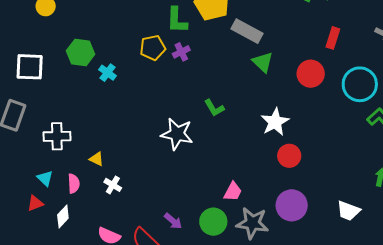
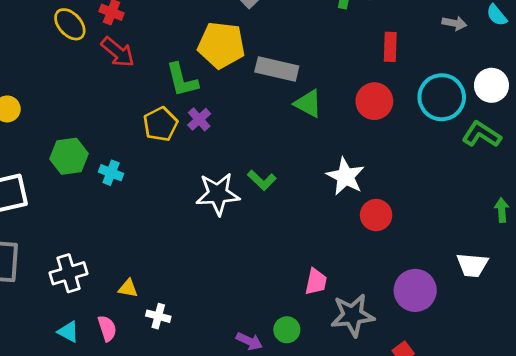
white star: (177, 134) -> (218, 194), moved
purple circle: (292, 205) -> (415, 290), moved
green circle: (213, 222) -> (287, 330), moved, size x0.7

